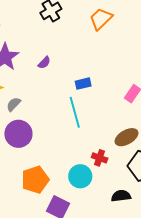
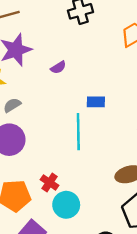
red cross: (100, 158) -> (50, 182), moved

